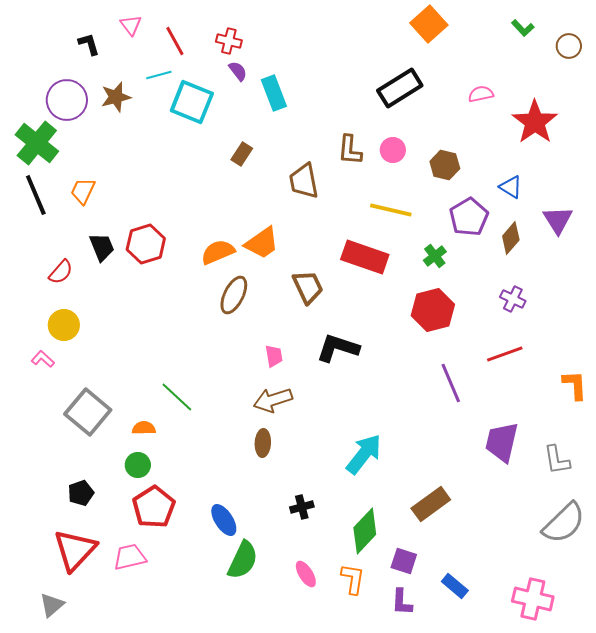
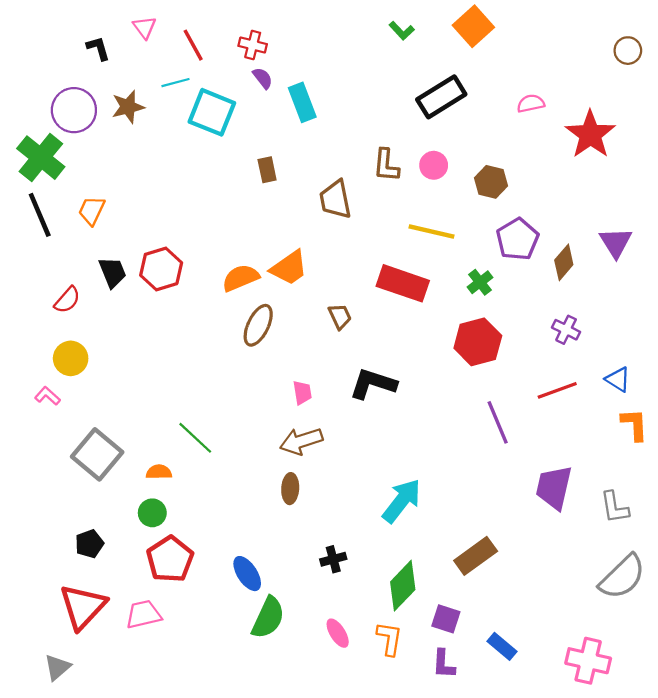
green L-shape: (523, 28) -> (402, 31), moved
brown rectangle: (242, 154) -> (267, 170), turned -45
blue triangle: (511, 187) -> (618, 379), moved
brown trapezoid: (308, 287) -> (340, 316), size x0.7

